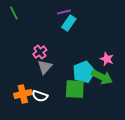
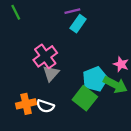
pink cross: (40, 52) -> (45, 56), size x1.5
green square: (75, 89) -> (85, 98), turned 35

